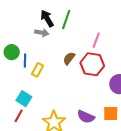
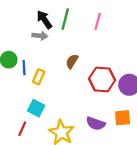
pink line: (96, 40) -> (98, 21), moved
red hexagon: (92, 64) -> (102, 80), moved
cyan square: (24, 99) -> (36, 108), moved

